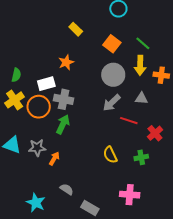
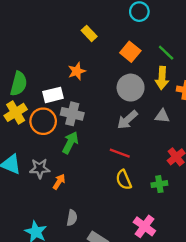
green semicircle: (16, 75) -> (19, 84), size x1.5
red line: (129, 121) -> (120, 153), moved
gray semicircle: (67, 189) -> (72, 218), turned 64
pink cross: (130, 195) -> (144, 226), turned 30

